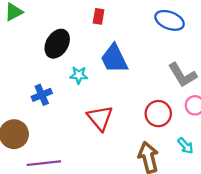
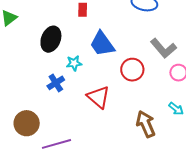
blue cross: (42, 95) -> (56, 83), moved
red circle: (158, 114) -> (132, 70), moved

